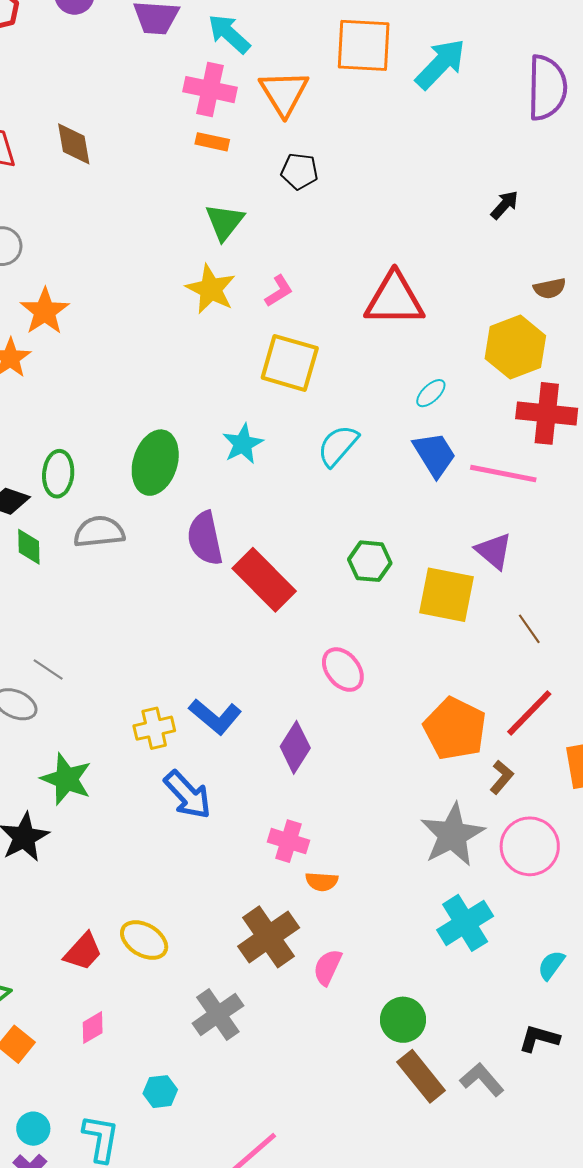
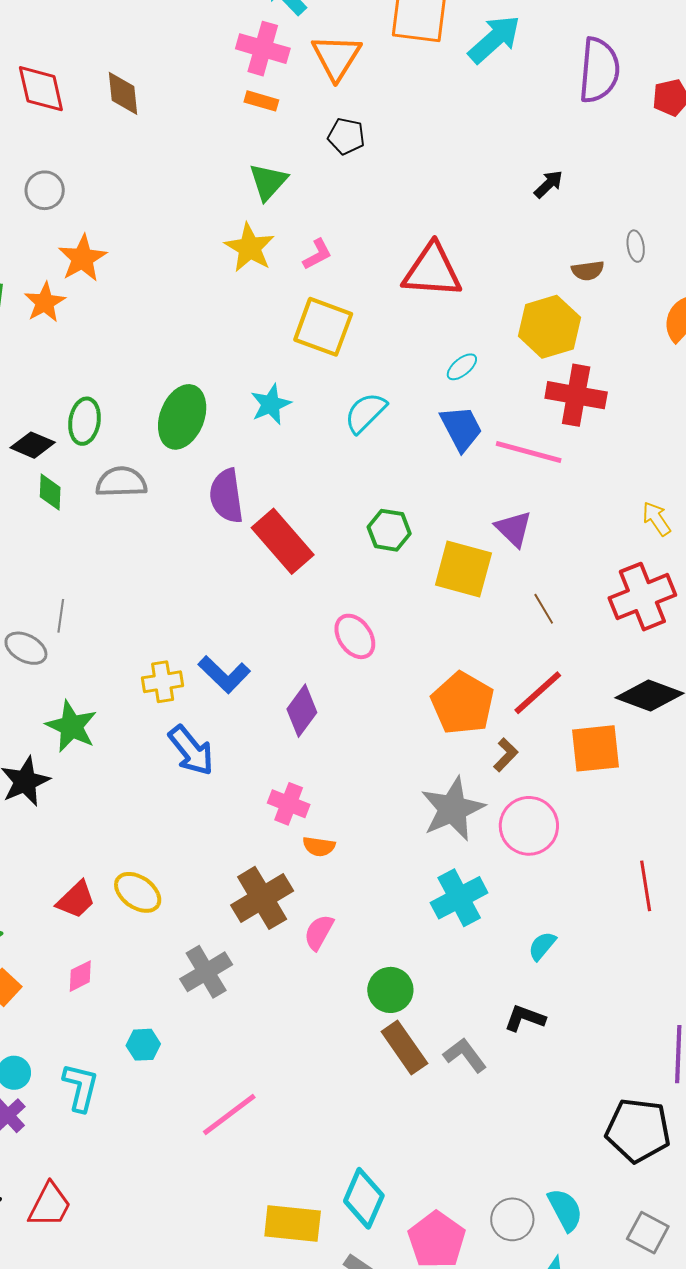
gray line: (48, 669) -> (61, 616), turned 60

